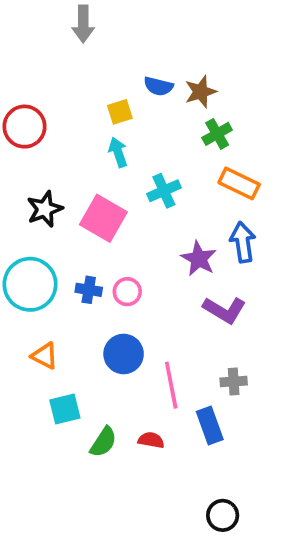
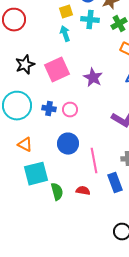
cyan cross: (164, 191) -> (90, 20), moved, turned 30
pink square: (103, 218) -> (57, 70), turned 35
purple star: (199, 259) -> (93, 78), moved
cyan square: (65, 409) -> (36, 174), size x1.4
green semicircle: (103, 442) -> (57, 192), turned -48

